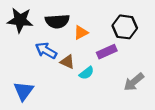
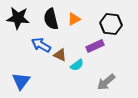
black semicircle: (57, 21) -> (51, 19), turned 80
orange triangle: (81, 33) -> (74, 19), moved
gray arrow: (134, 82) -> (106, 82), moved

